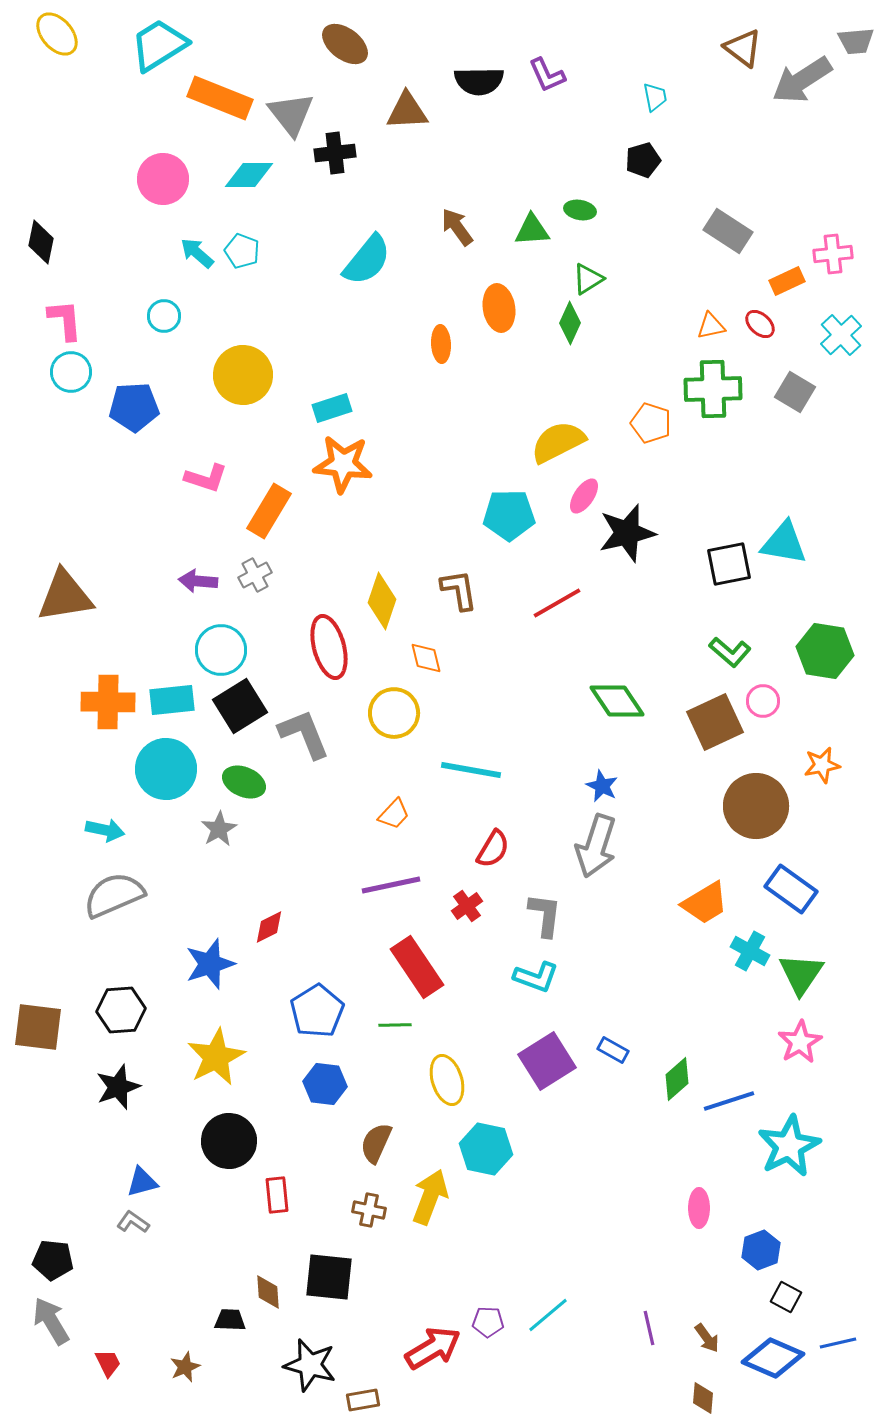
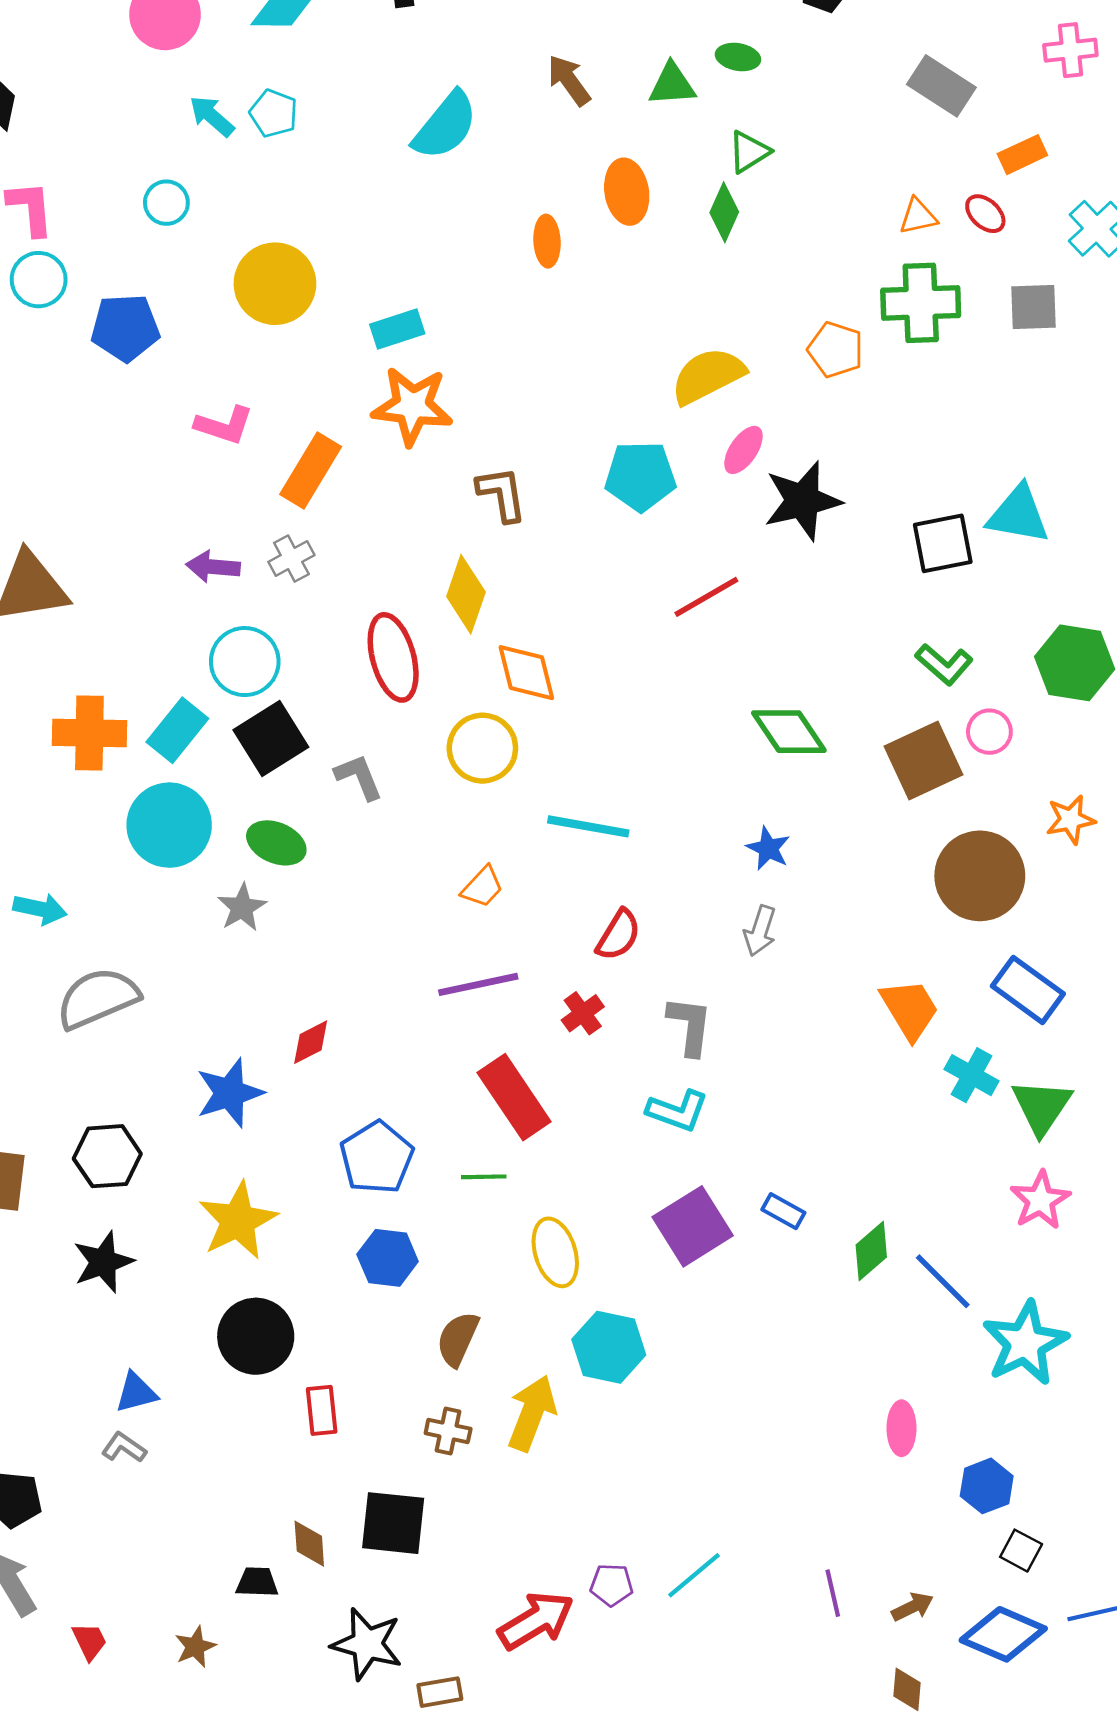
pink cross: (833, 254) -> (1070, 50), moved
gray square: (795, 392) -> (1033, 307), turned -33
brown L-shape: (459, 590) -> (502, 494), moved
orange diamond: (426, 658) -> (526, 673), size x1.4
cyan rectangle: (172, 700) -> (177, 730), turned -45
gray L-shape: (304, 734) -> (359, 777), size x0.7
cyan arrow: (105, 830) -> (40, 909), moved
gray arrow: (596, 846) -> (760, 931), size x0.6
orange trapezoid: (705, 903) -> (910, 1009), turned -90
blue line: (729, 1101) -> (943, 1281), turned 63
brown arrow: (707, 1338) -> (912, 1607), turned -80

